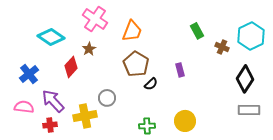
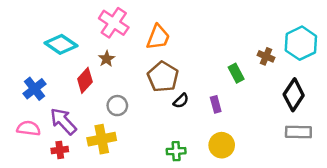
green rectangle: (197, 31) -> (236, 73), moved
purple rectangle: (180, 70) -> (216, 104), moved
gray circle: (107, 98) -> (117, 106), moved

